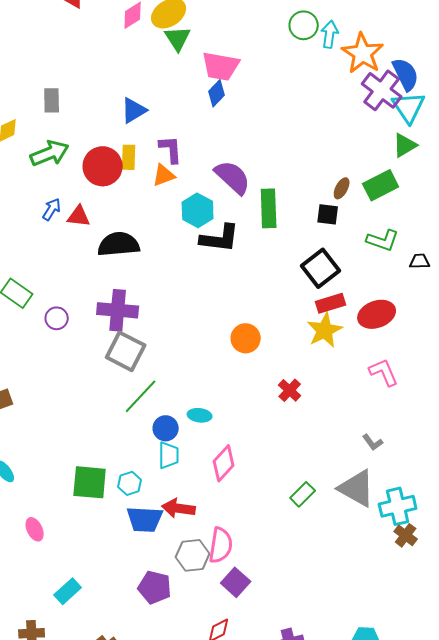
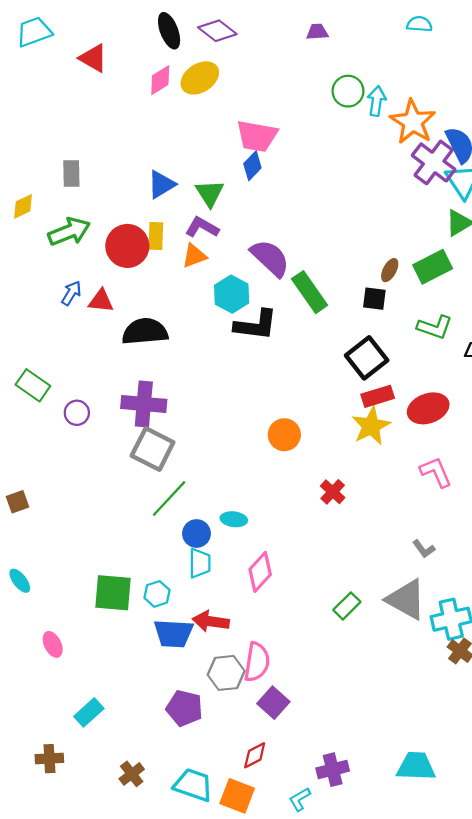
green triangle: (178, 38) -> (210, 193), moved
purple L-shape: (171, 149) -> (202, 227), turned -56
green rectangle: (269, 208) -> (310, 292), turned -33

